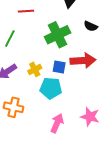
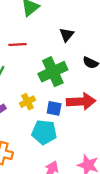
yellow cross: (35, 69) -> (27, 102), moved

